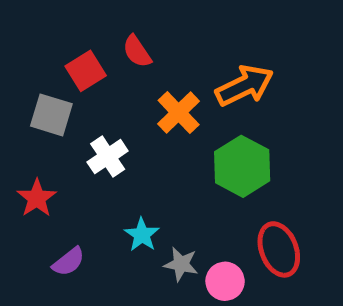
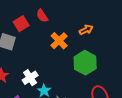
orange arrow: (245, 86) -> (86, 30), size x0.6
white cross: (108, 157) -> (30, 78), moved

